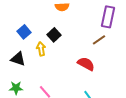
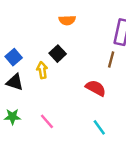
blue square: (24, 32) -> (14, 57), moved
brown line: (99, 40) -> (111, 60), turned -40

